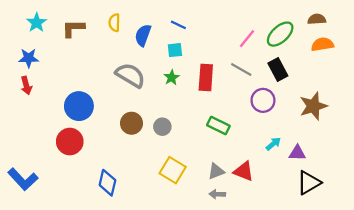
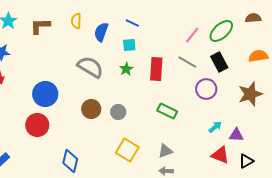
orange semicircle: (322, 44) -> (258, 56), moved
red triangle: (244, 171) -> (220, 155), moved
black triangle: (309, 183) -> (246, 161), size x0.7

